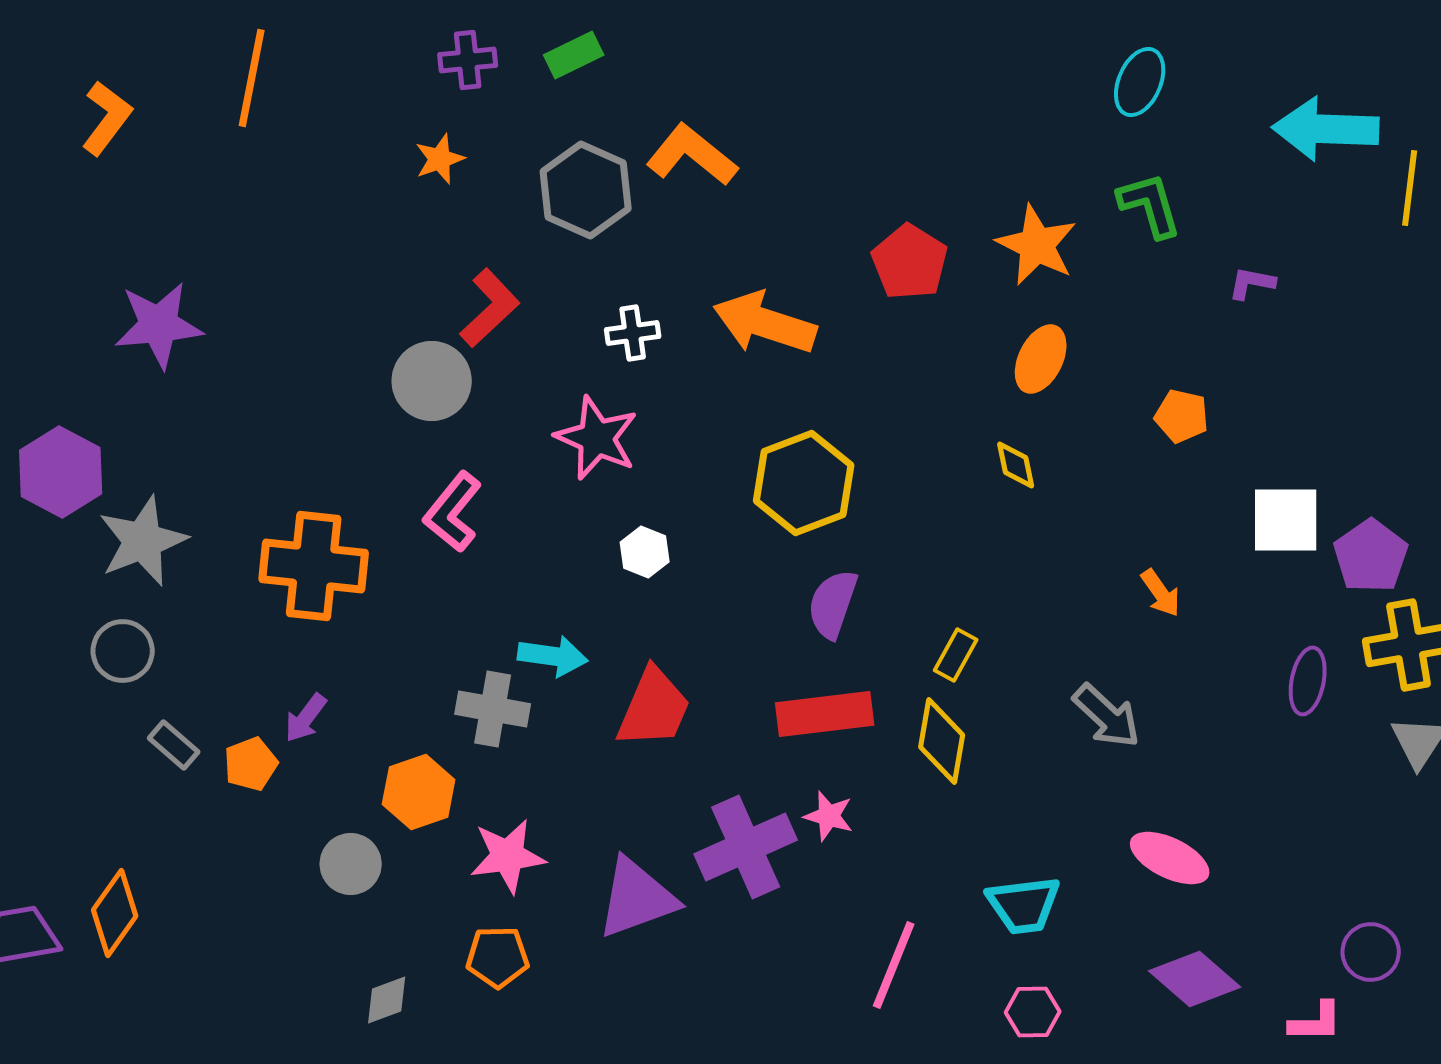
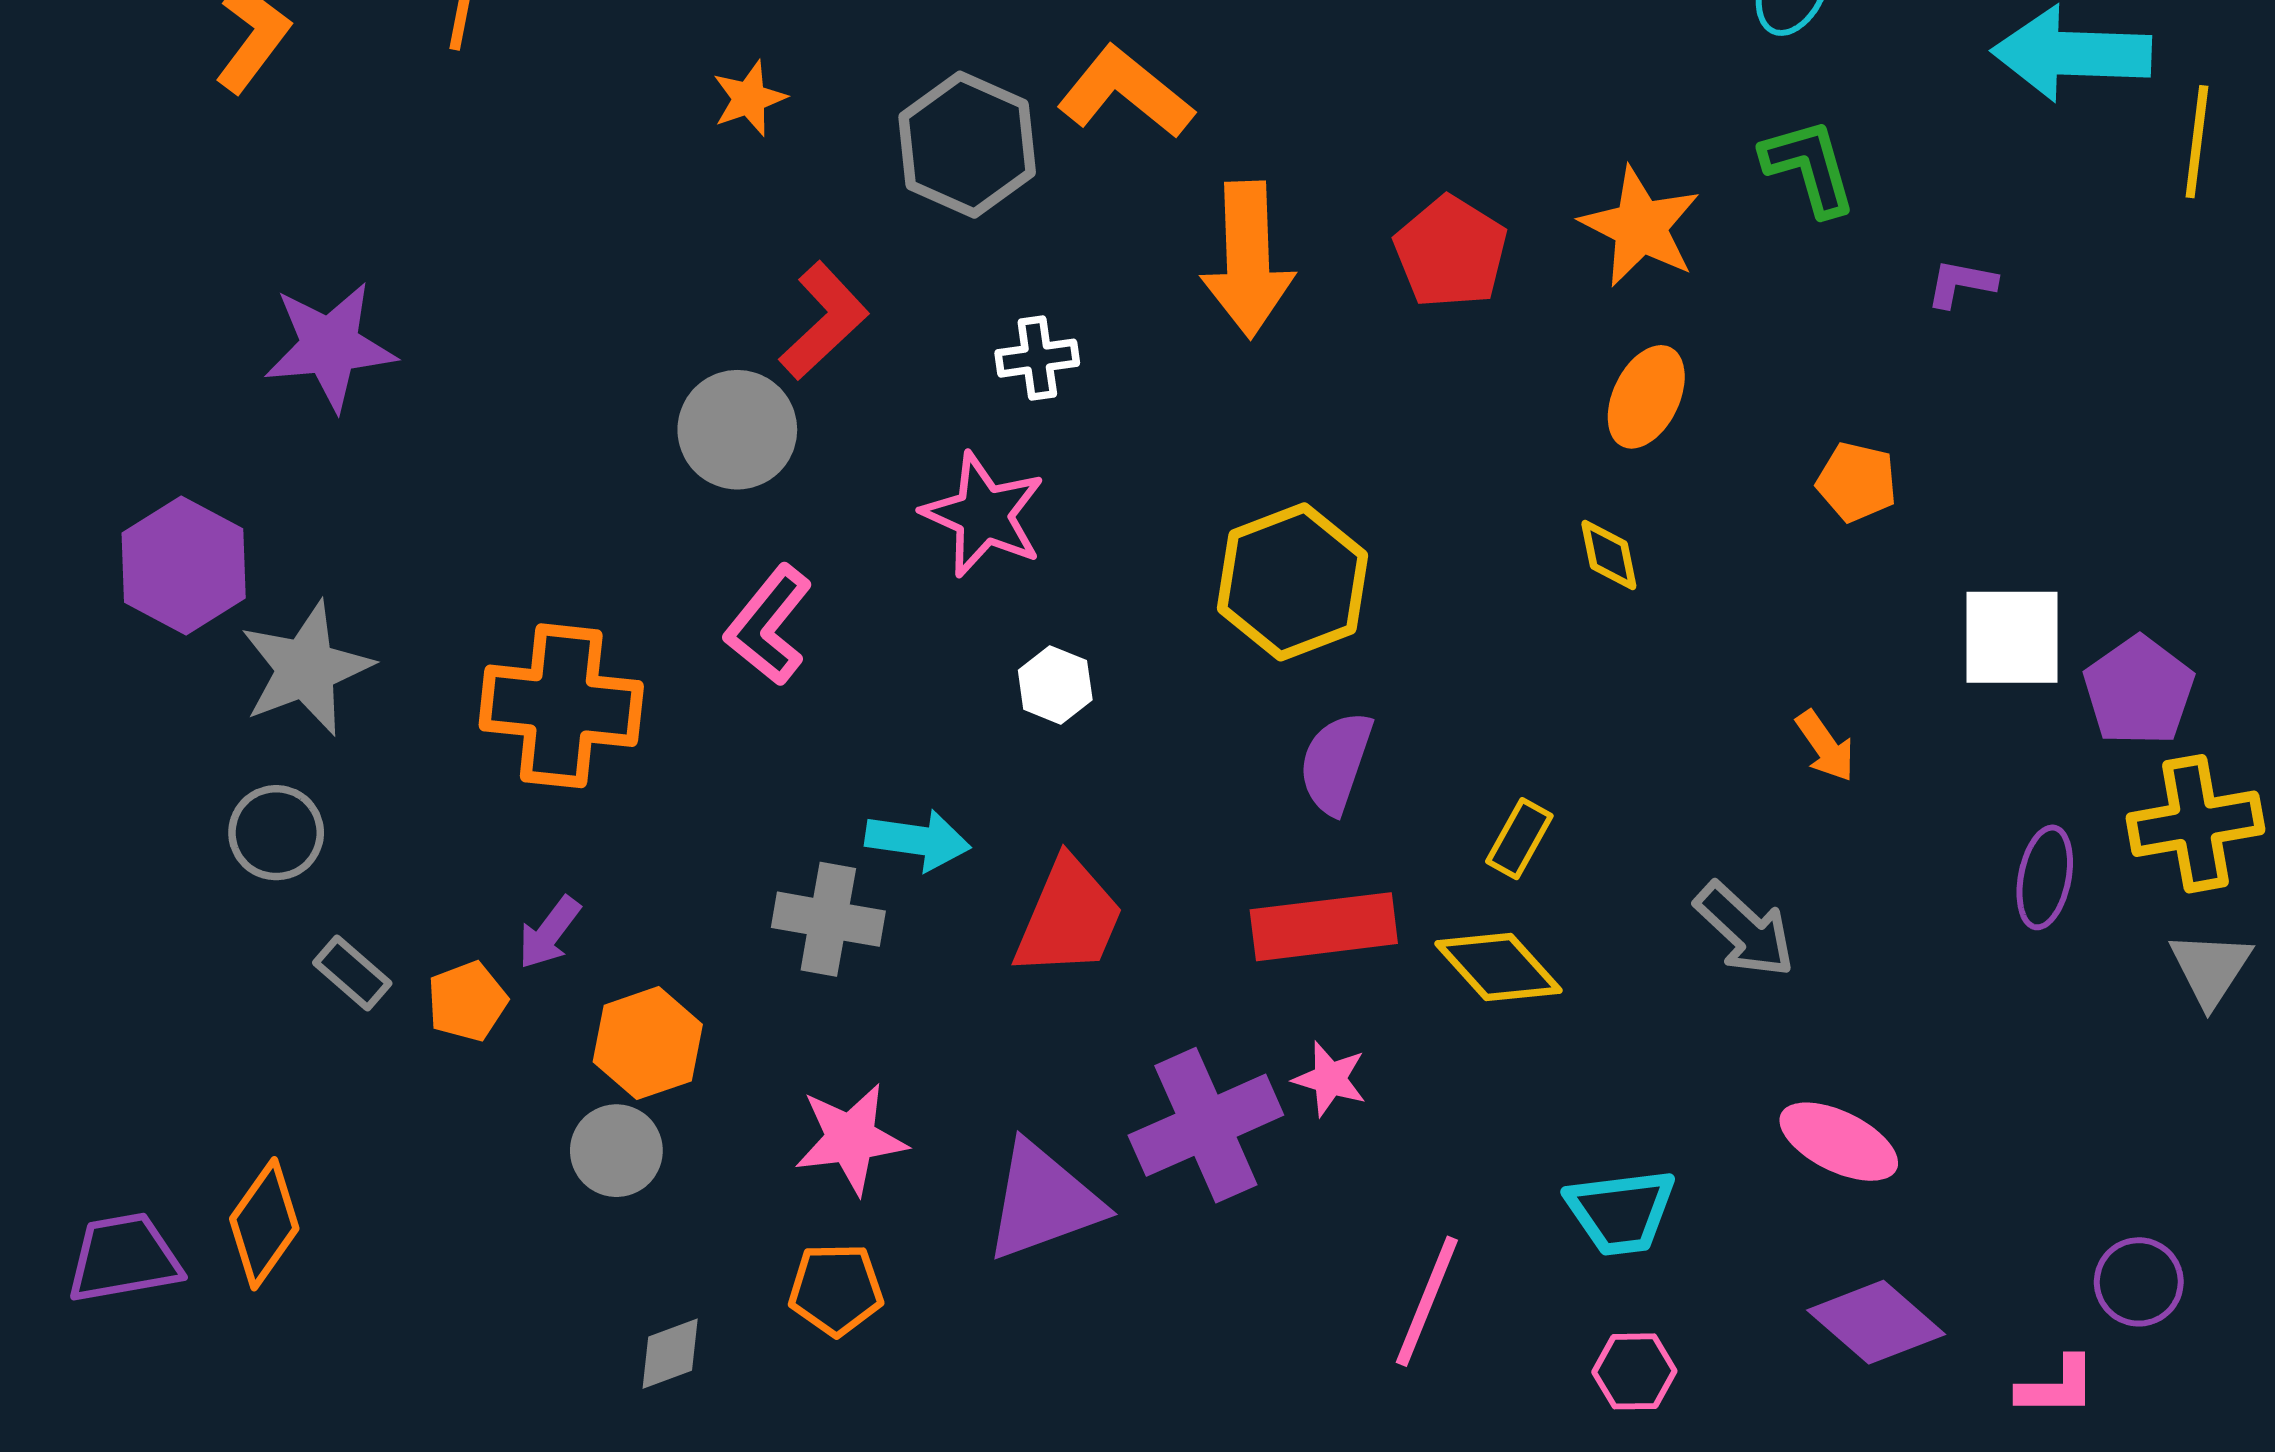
orange arrow: (765, 323) -> (1248, 260), moved, turned -110
yellow diamond: (942, 741) -> (1498, 967), turned -52
orange hexagon: (419, 792) -> (648, 1043), moved

